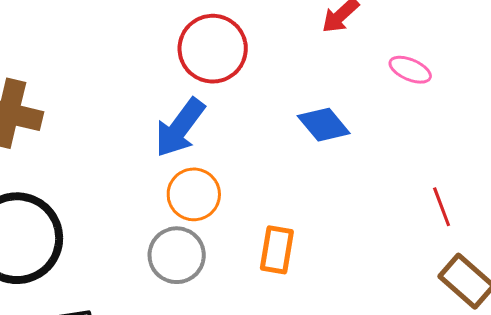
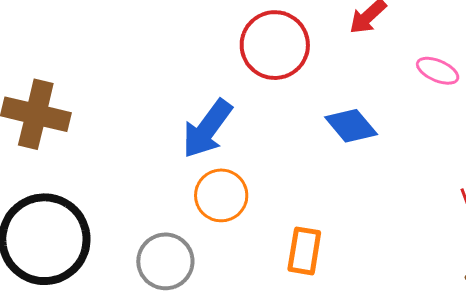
red circle: (213, 49) -> (275, 45), moved
gray circle: (177, 255) -> (165, 261), moved

